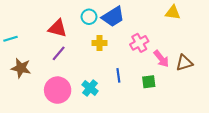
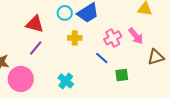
pink arrow: (161, 59) -> (136, 36), moved
blue line: (118, 75) -> (102, 58), moved, turned -40
pink circle: (58, 90) -> (21, 79), moved

